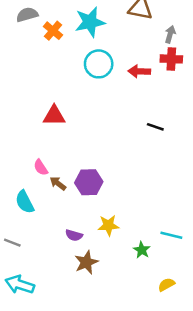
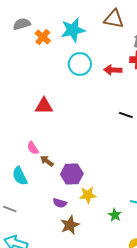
purple hexagon: (89, 182) -> (72, 174), moved

